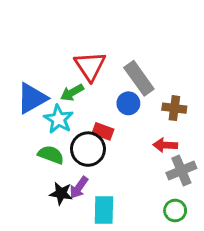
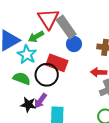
gray rectangle: (139, 78) -> (66, 27), moved
red rectangle: (103, 131) -> (57, 63), size x1.5

